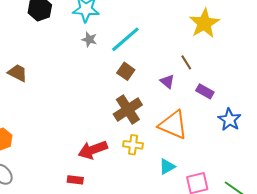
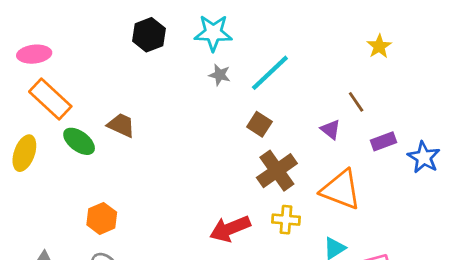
yellow star: (204, 23) -> (379, 46), size x0.6
brown square: (126, 71) -> (259, 124), moved
purple rectangle: (205, 91) -> (383, 141), turned -48
blue star: (229, 120) -> (424, 157), moved

